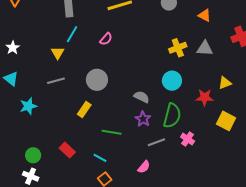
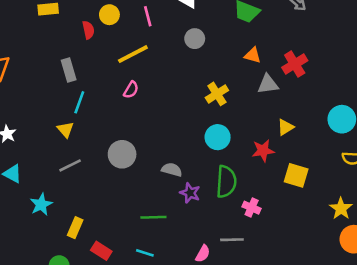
orange triangle: (205, 15) -> (253, 55), moved
pink semicircle: (106, 39) -> (131, 90), moved
gray triangle: (205, 48) -> (268, 84), moved
gray semicircle: (142, 97) -> (172, 170), moved
yellow rectangle: (84, 109) -> (75, 228), moved
gray line: (156, 142) -> (232, 240), moved, turned 30

